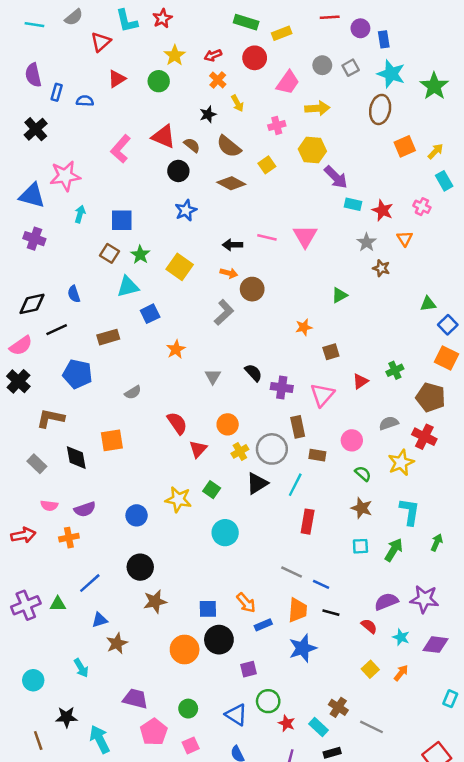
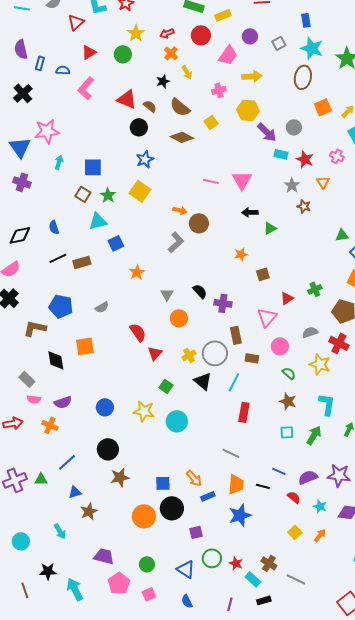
purple circle: (360, 28) -> (250, 36), moved
gray circle: (322, 65) -> (294, 127), moved
pink L-shape: (121, 149) -> (86, 88), moved
blue triangle: (32, 196) -> (20, 147), turned 40
black arrow: (232, 245) -> (250, 212), moved
yellow square: (180, 267) -> (140, 191), moved
black line: (57, 330) -> (58, 258), moved
blue pentagon: (77, 374) -> (61, 306), moved
pink triangle: (322, 395) -> (267, 317), moved
orange circle: (228, 424) -> (179, 318), moved
yellow star: (401, 463) -> (320, 364), turned -30
gray rectangle: (37, 464) -> (27, 379), moved
black triangle: (257, 483) -> (203, 381), turned -48
yellow star: (178, 499) -> (144, 411), moved
orange cross: (69, 538) -> (50, 425), turned 35
blue line: (321, 584) -> (279, 471), moved
red star: (287, 723) -> (236, 563), moved

